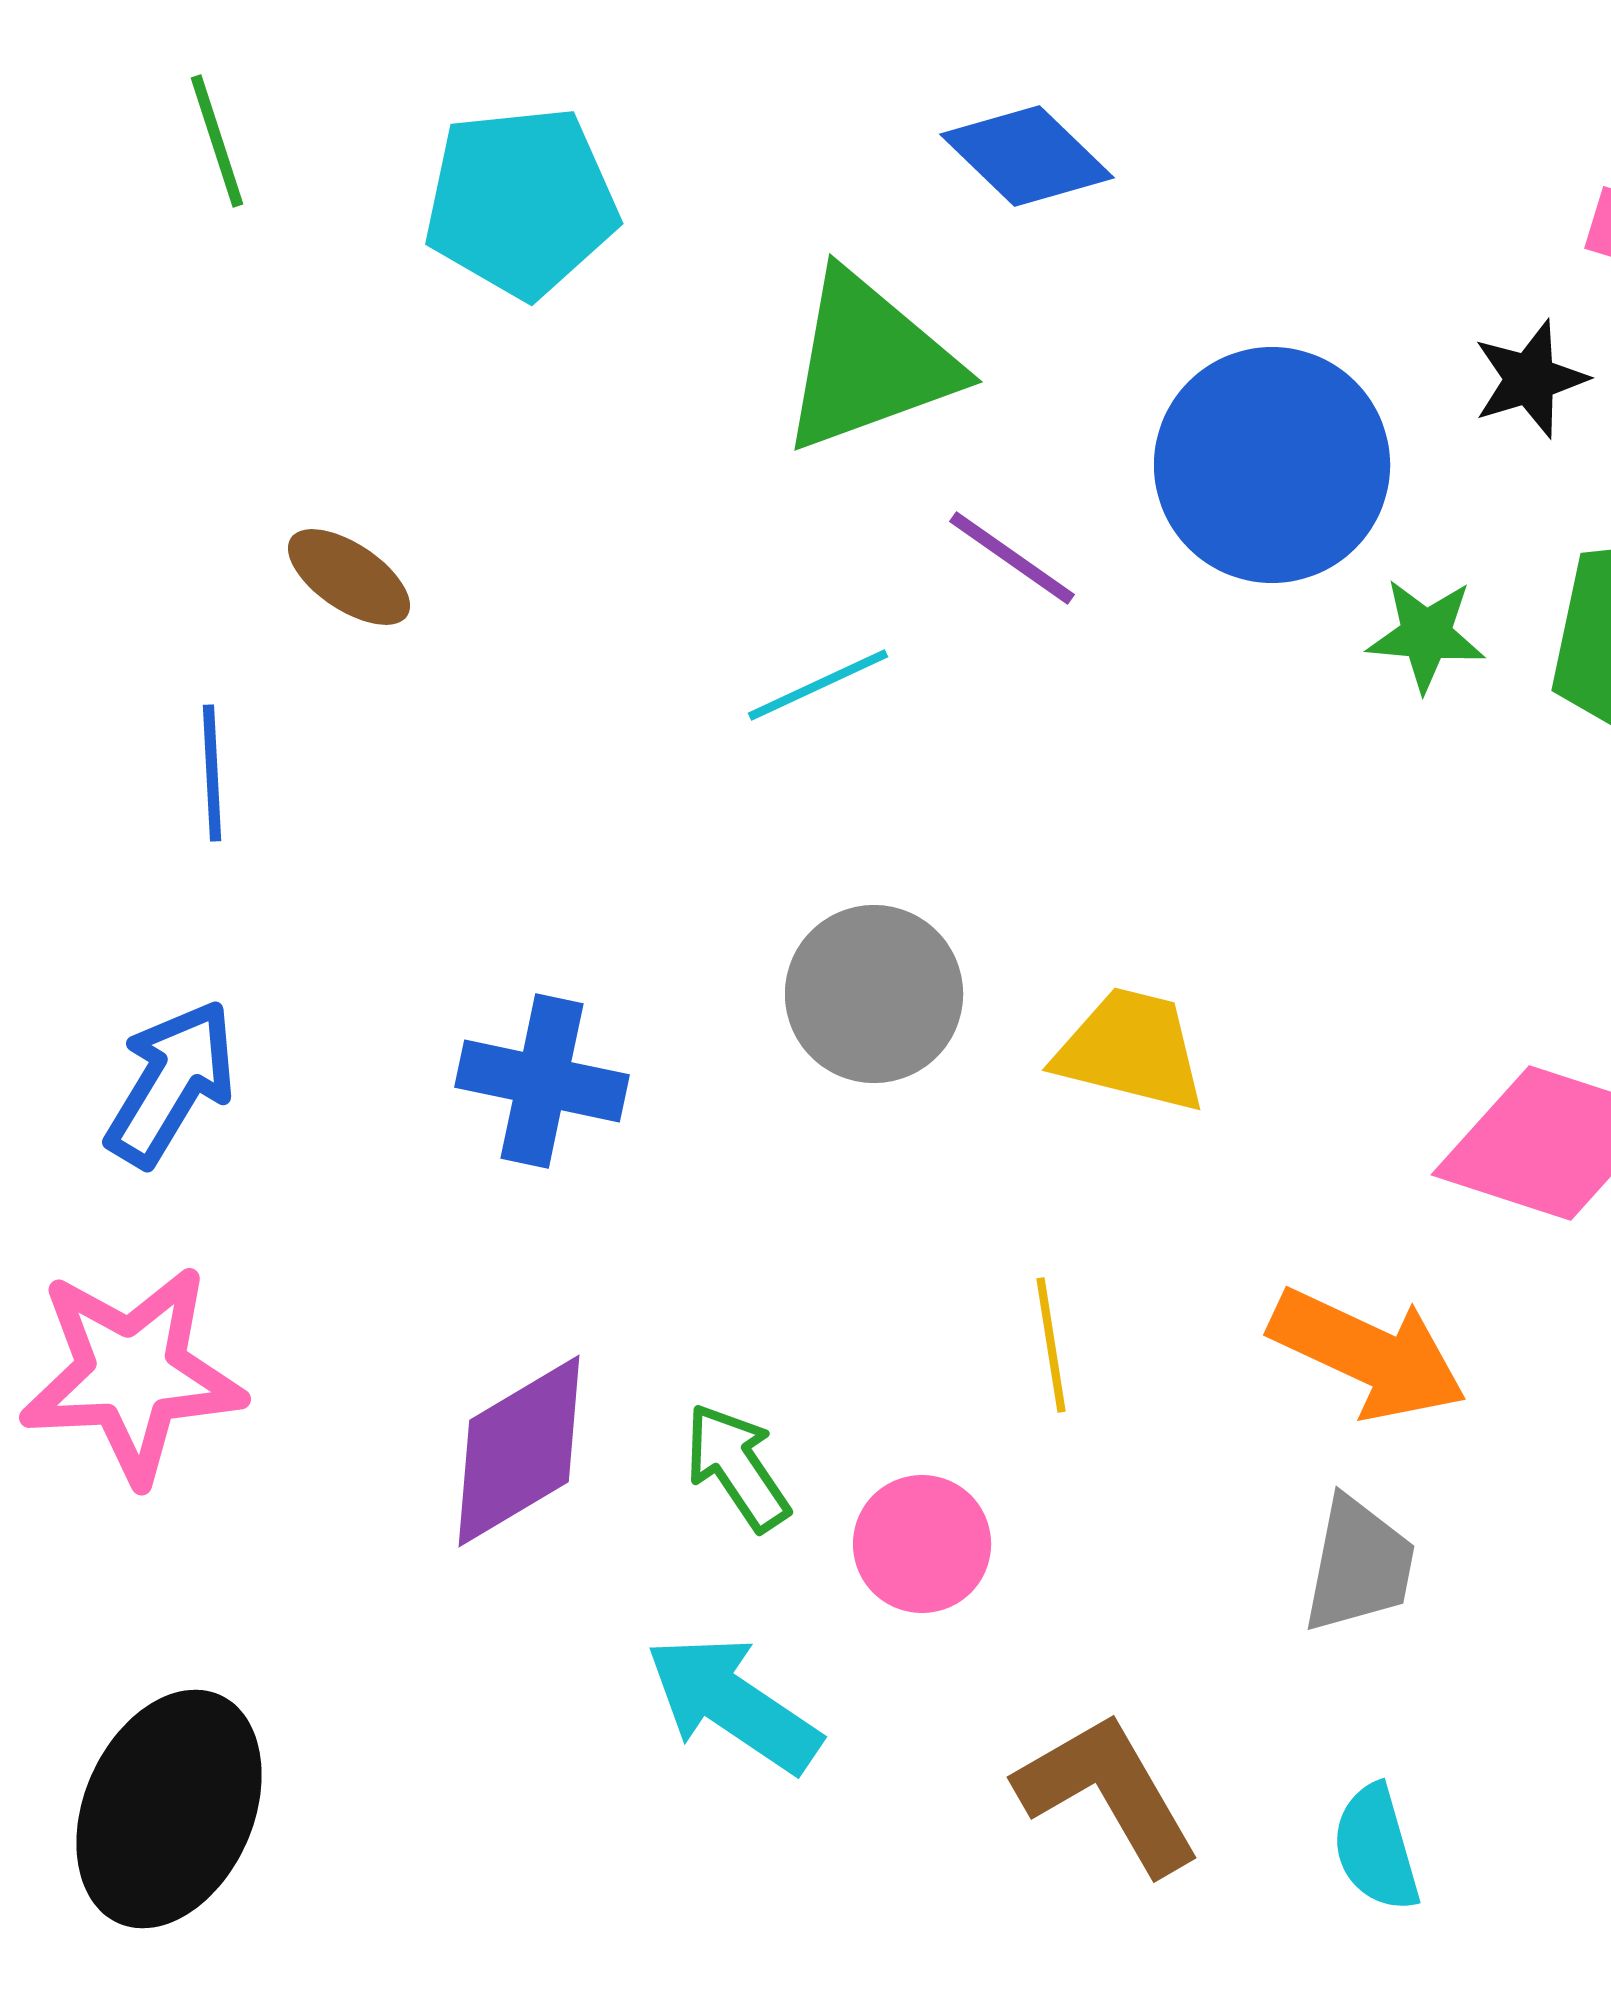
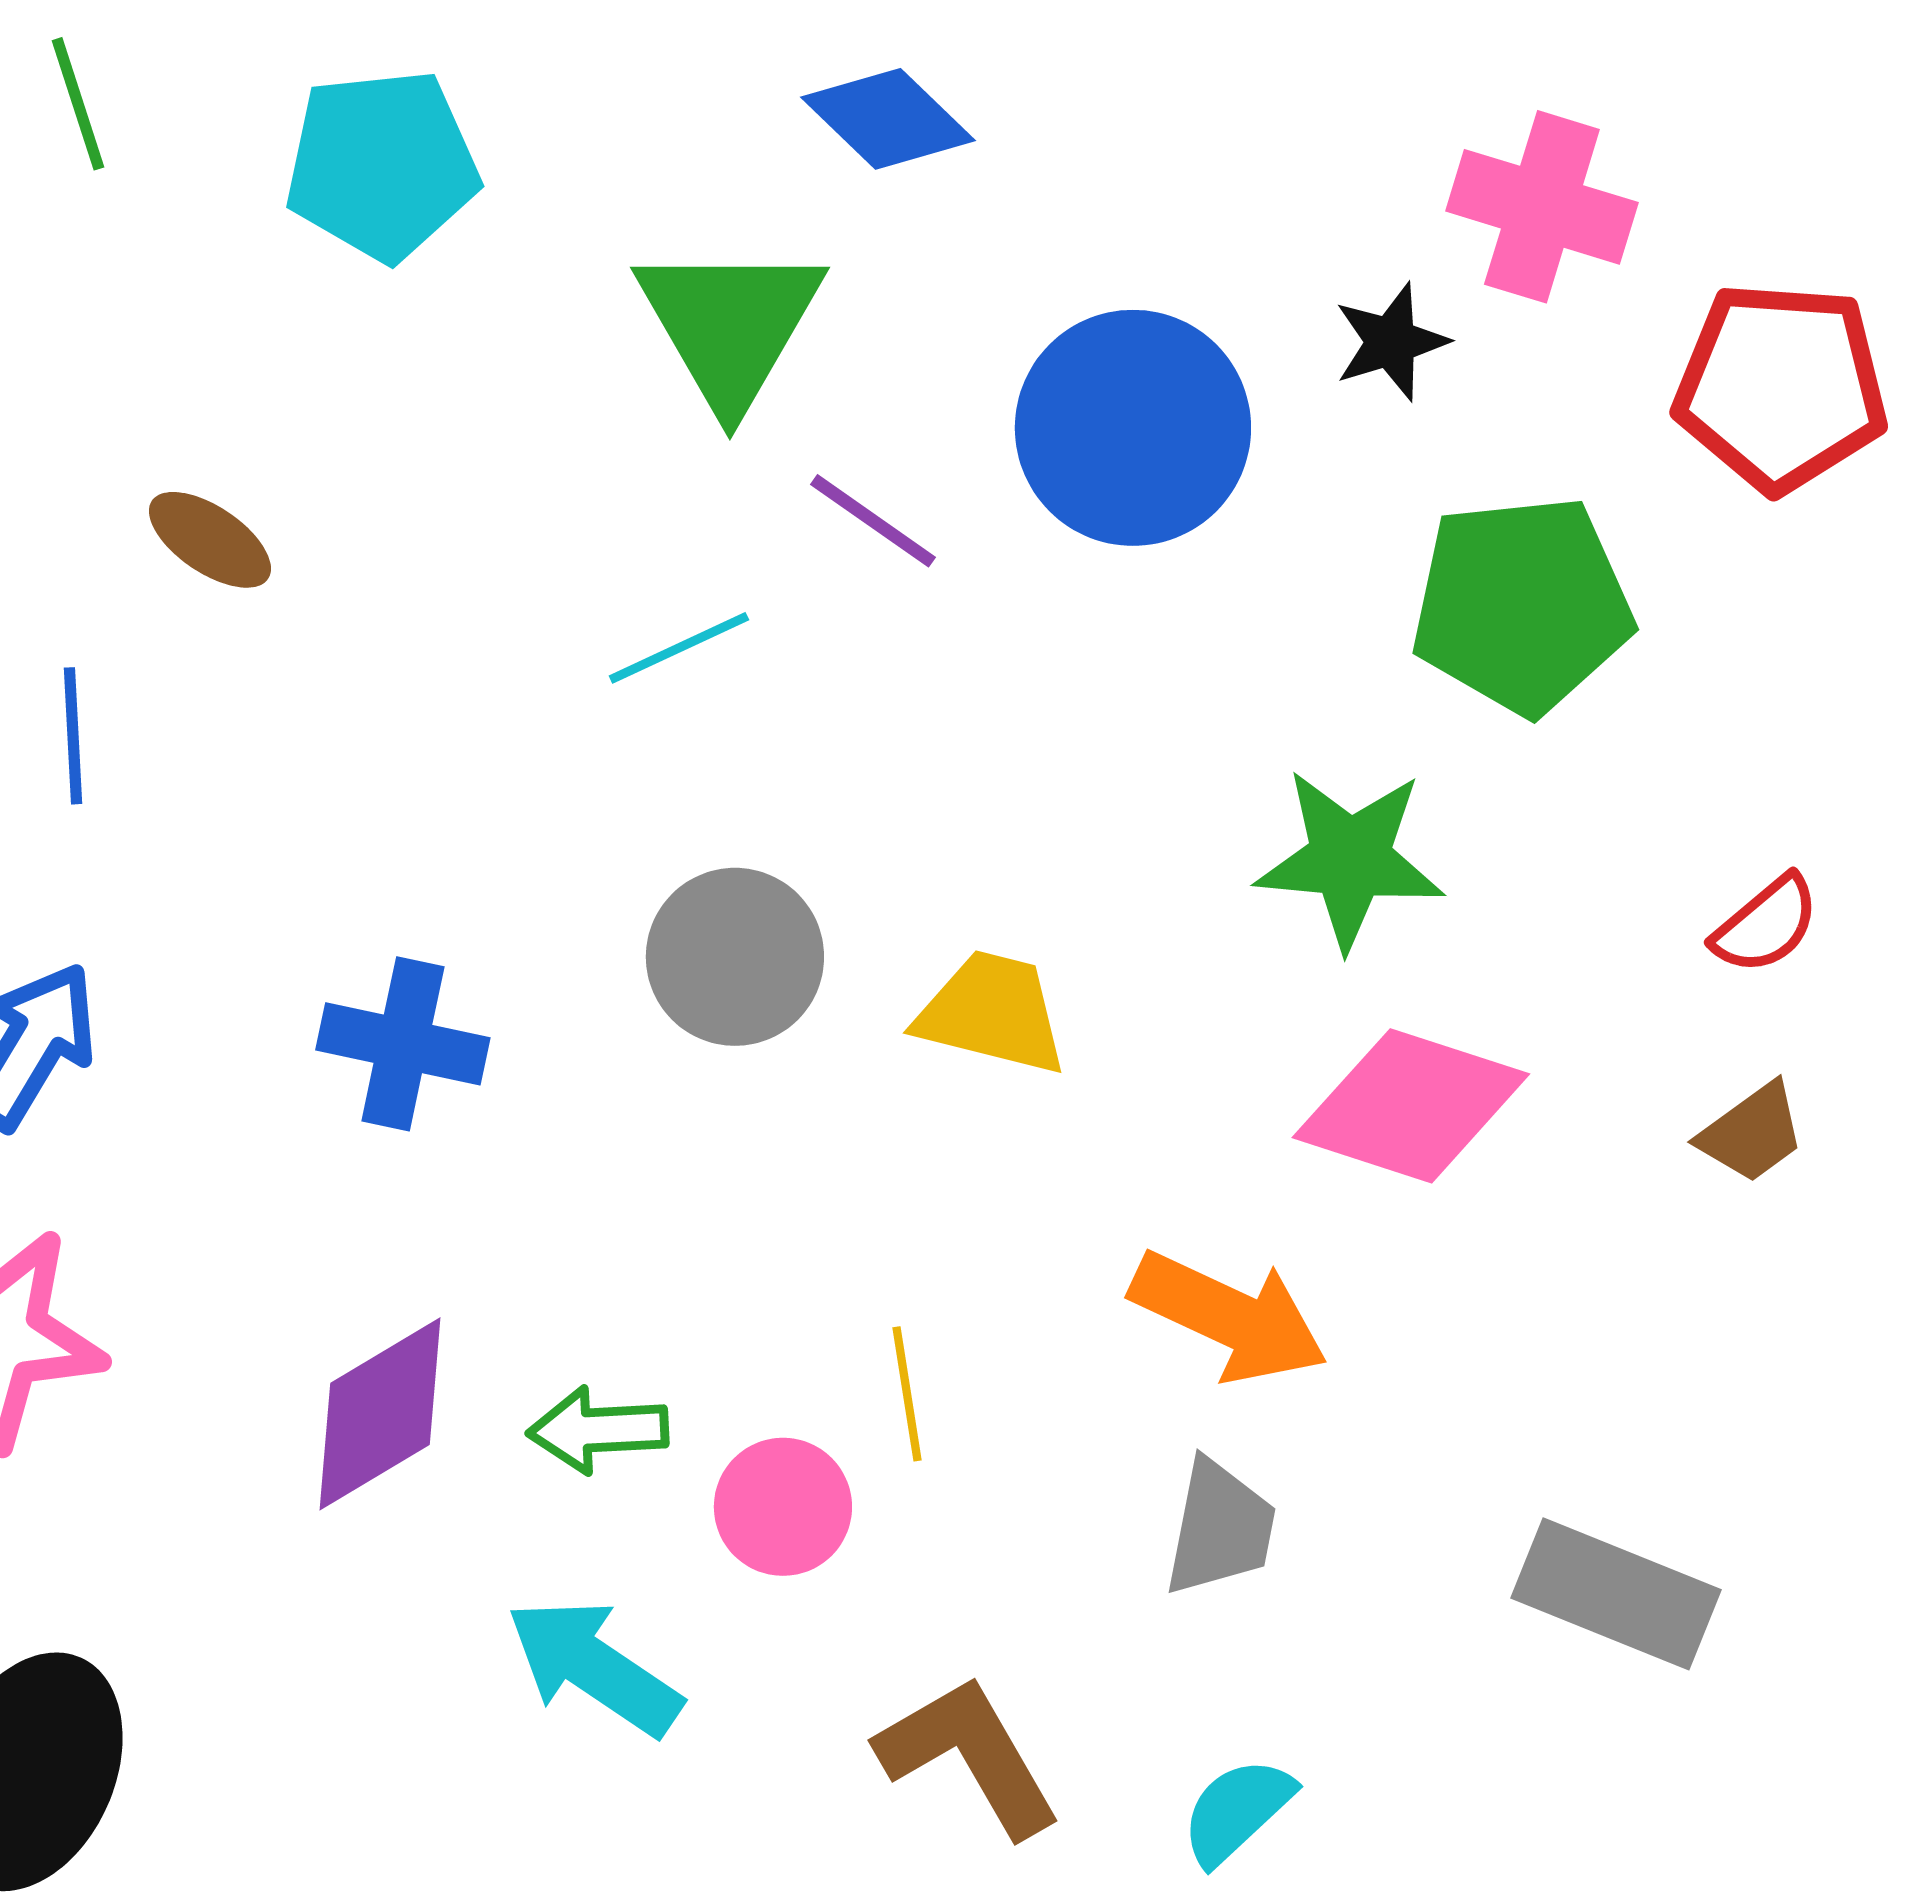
green triangle: (869, 362) -> (730, 325), turned -40
green star: (1426, 635) -> (1350, 859), moved, size x1.6
yellow line: (1051, 1345) -> (907, 1394), moved
green arrow: (737, 1467) -> (598, 1430), turned -59
cyan semicircle: (1376, 1848) -> (1237, 1811), turned 63

